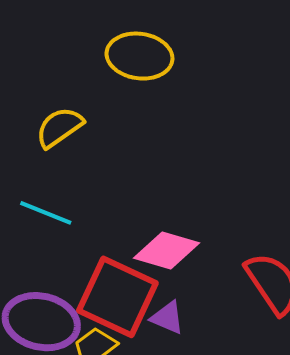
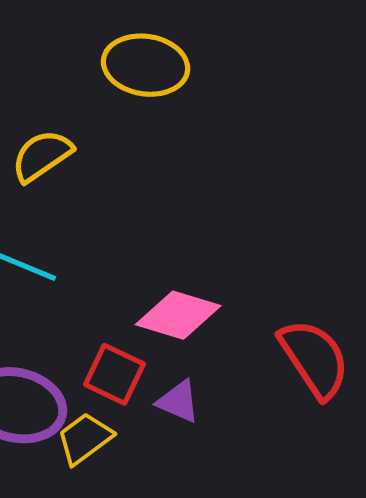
red square: (117, 297) -> (114, 374), size x0.6

